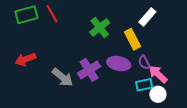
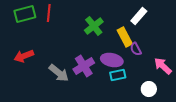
red line: (52, 14) -> (49, 13), turned 36
purple semicircle: (144, 62) -> (136, 49), moved
pink arrow: (158, 74) -> (163, 66), moved
cyan rectangle: (144, 85) -> (118, 75), moved

